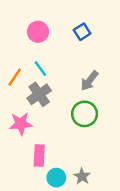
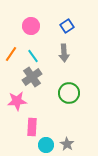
orange line: (15, 77) -> (11, 54), moved
gray arrow: (89, 81) -> (64, 53), moved, turned -42

